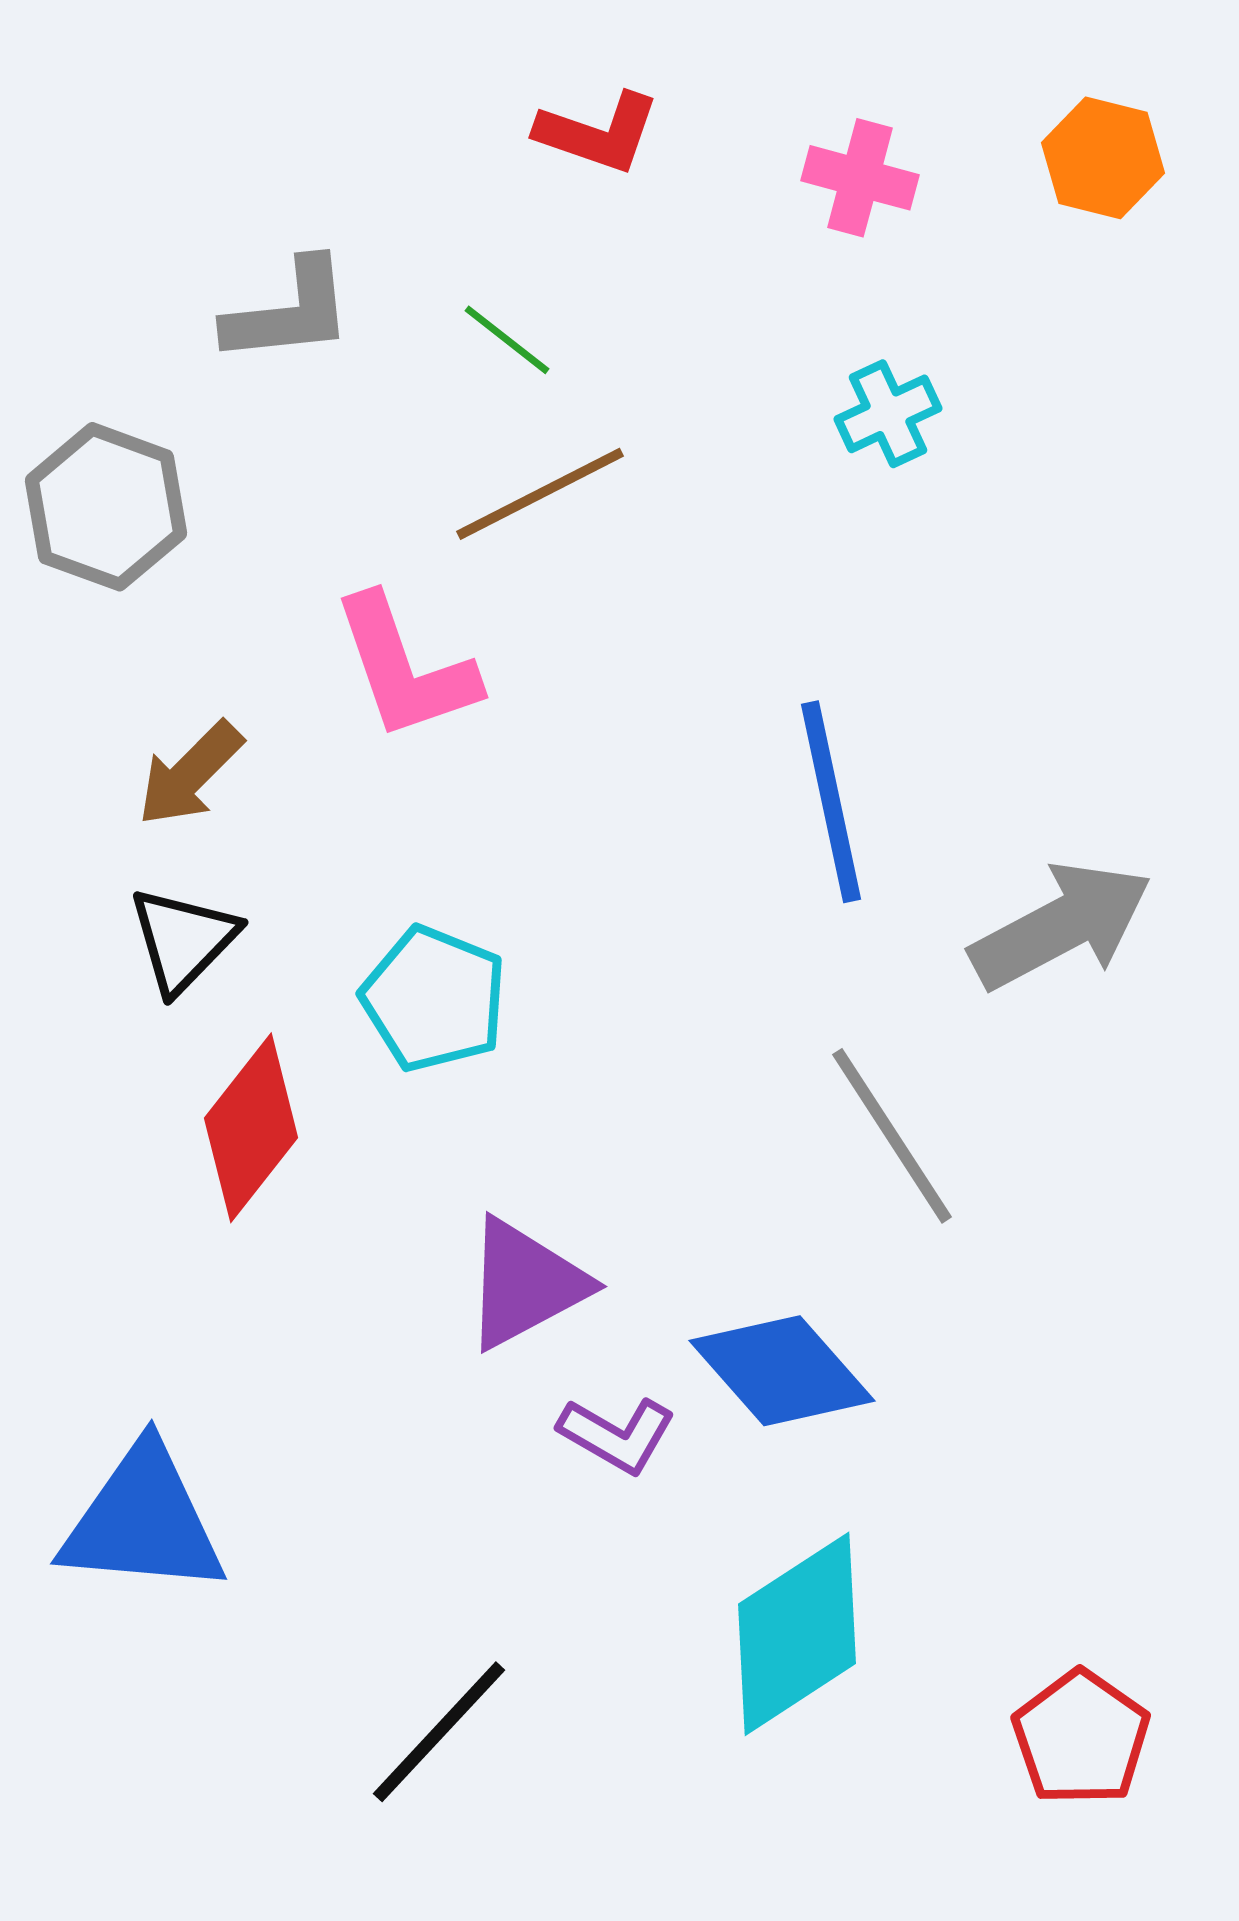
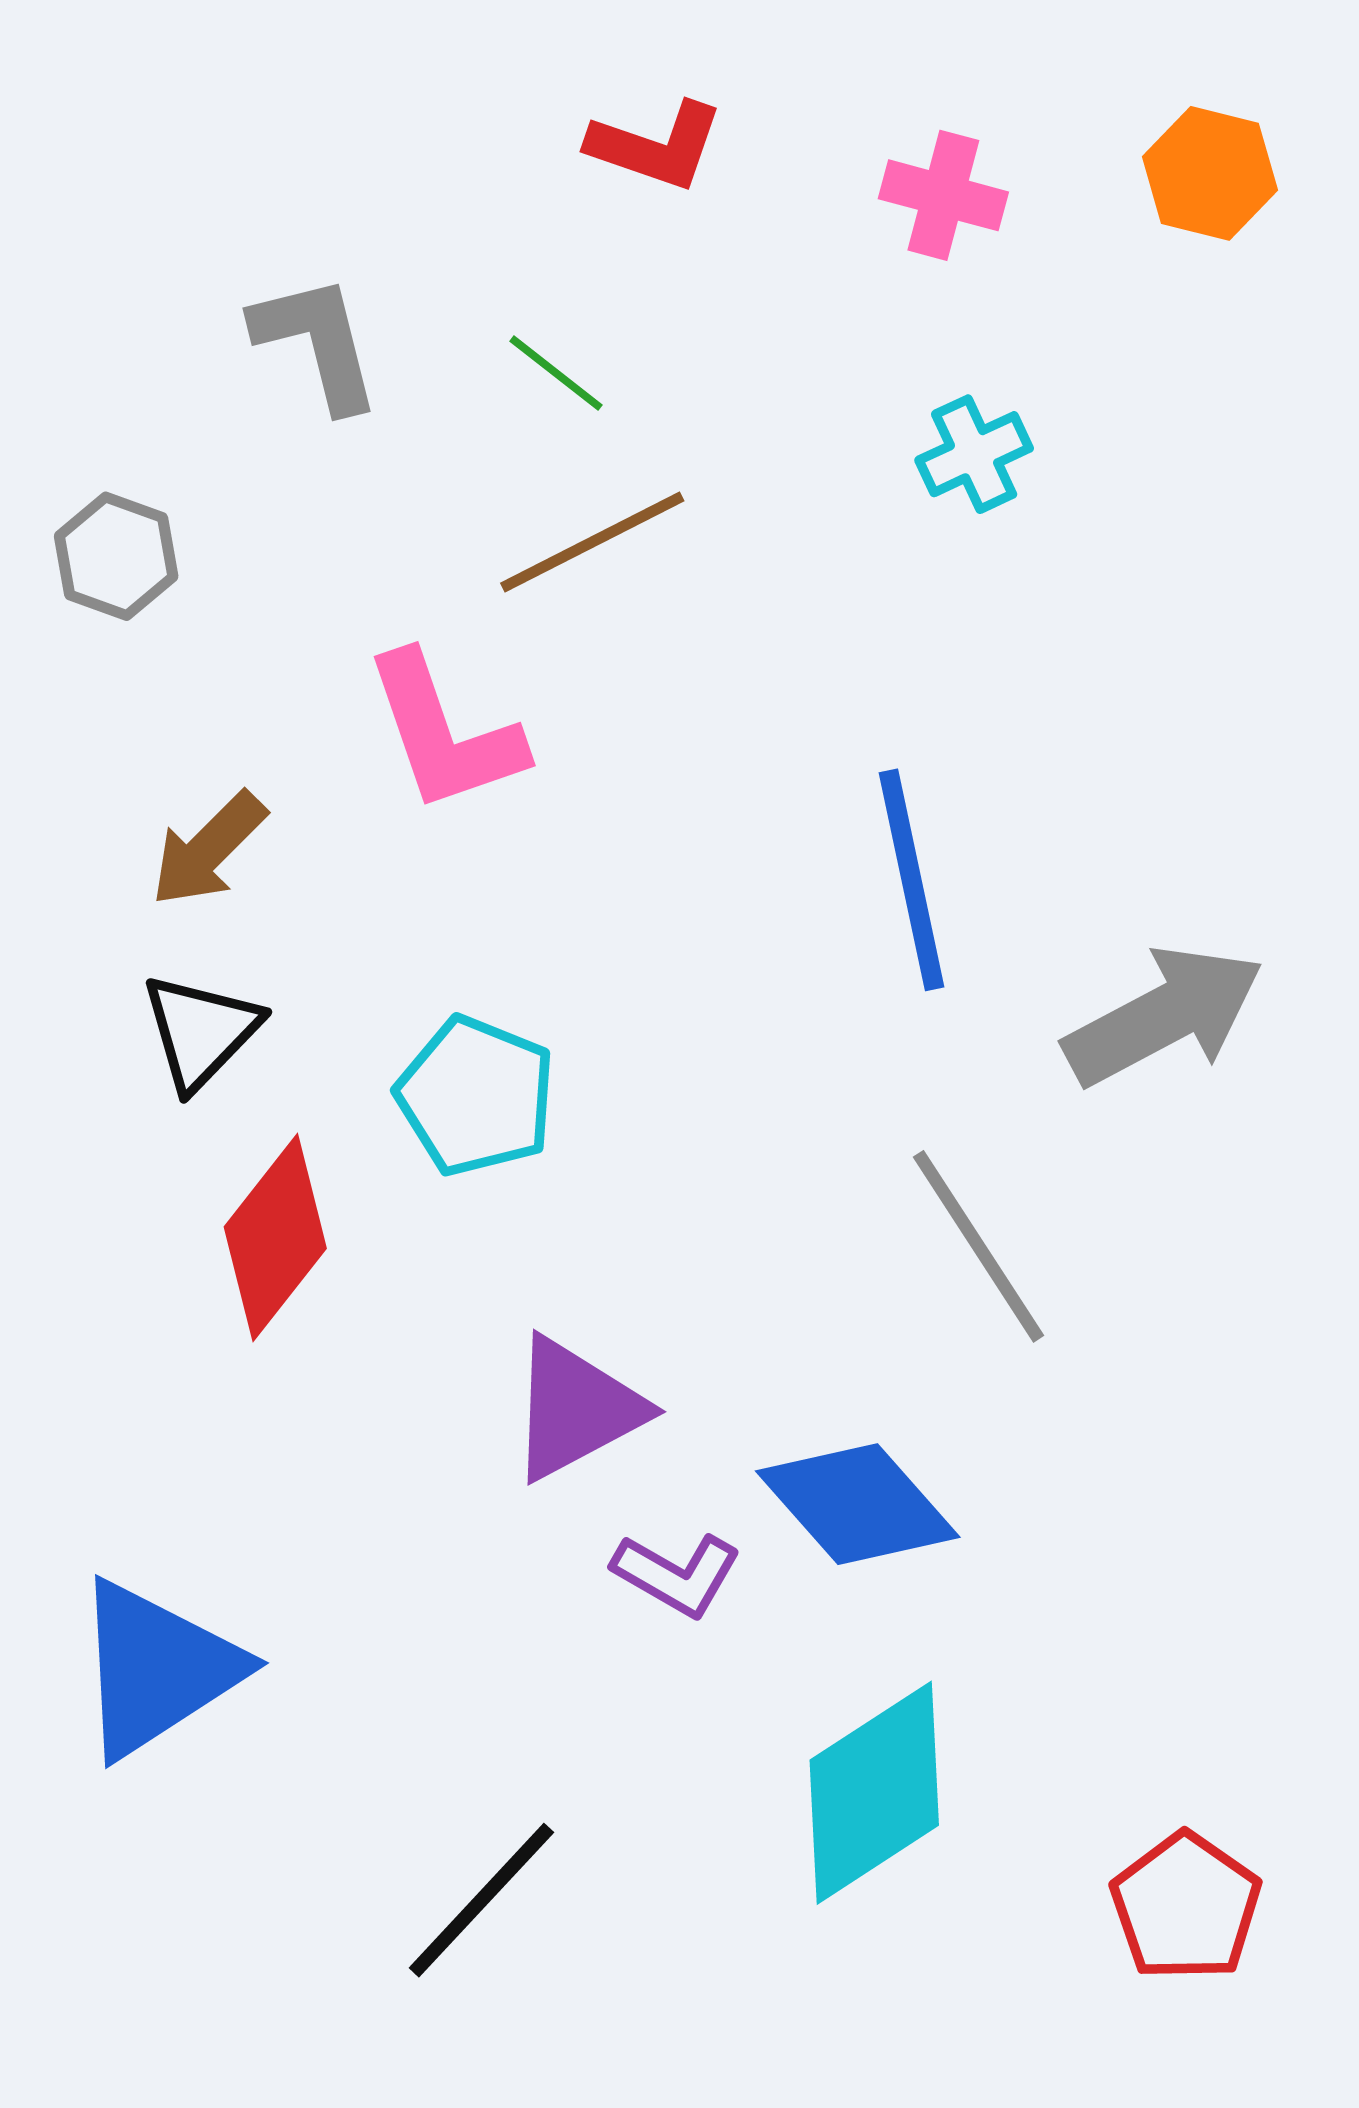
gray L-shape: (289, 312) -> (317, 342), turned -98
gray hexagon: (106, 507) -> (116, 556), size x0.7
blue triangle: (143, 1521) -> (157, 1669), turned -38

